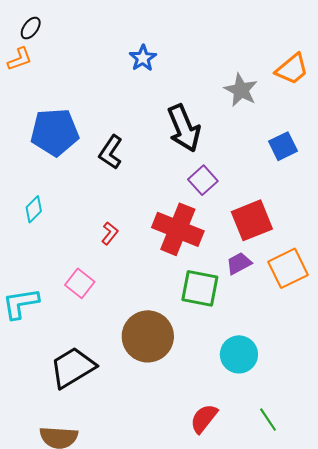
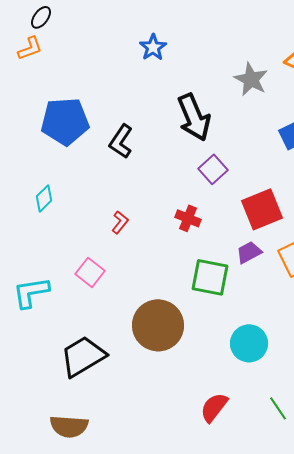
red cross: (178, 229) -> (188, 218), size x0.5

